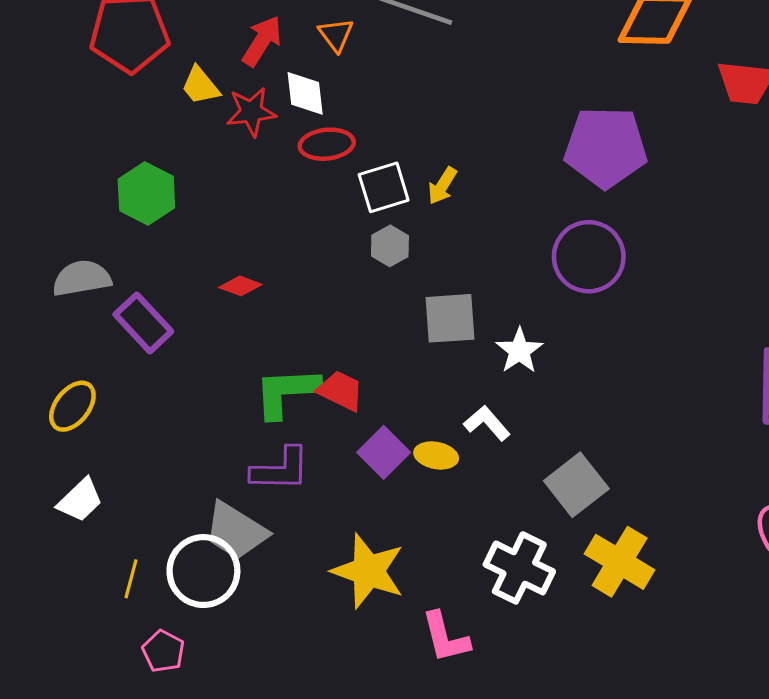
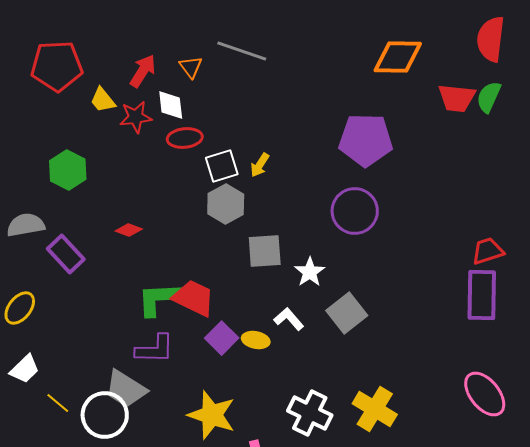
gray hexagon: (390, 246) -> (226, 204), size x1.5
red trapezoid: (341, 391) -> (194, 298), size x1.4
gray square: (576, 485) -> (347, 313), moved
yellow line: (131, 579) -> (58, 403), moved, turned -65

